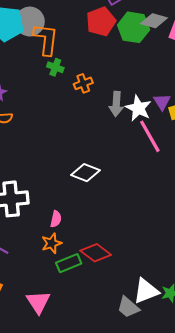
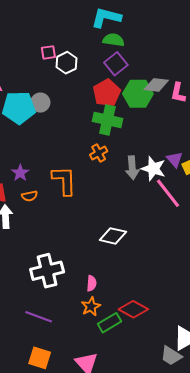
gray circle: (30, 22) -> (40, 103), size x0.7
orange L-shape: (46, 39) -> (64, 181), moved
green cross: (55, 67) -> (107, 120), moved, size x1.8

